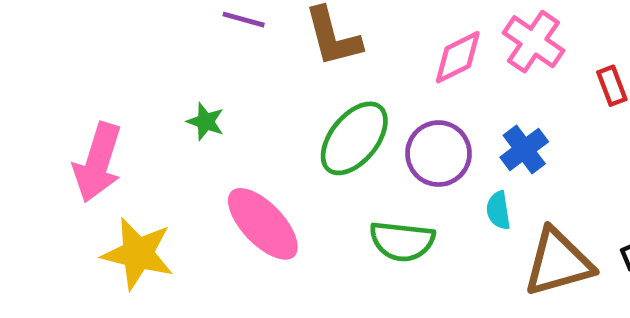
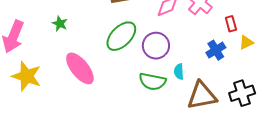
blue cross: (524, 149) -> (216, 50), moved
green semicircle: (402, 241) -> (152, 81), moved

